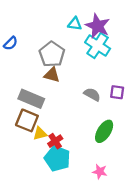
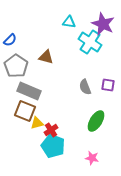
purple star: (98, 26) -> (103, 24), moved
gray pentagon: (52, 54) -> (16, 66), moved
brown triangle: (52, 75) -> (46, 57), moved
gray semicircle: (92, 94) -> (85, 87), turned -140

